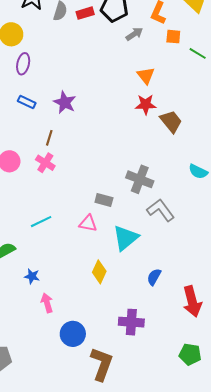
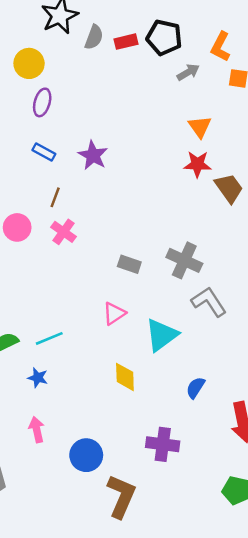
brown line: (49, 138) -> (55, 197), moved
gray rectangle: (104, 200) -> (129, 264), moved
cyan line: (41, 222) -> (49, 338), moved
pink triangle: (88, 223) -> (114, 314), turned -48
yellow diamond: (99, 272) -> (125, 377), turned -30
pink arrow: (47, 303) -> (37, 430), moved

